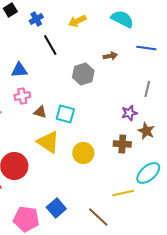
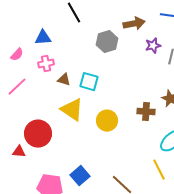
brown arrow: (110, 56) -> (134, 24), size x1.5
purple star: (129, 113) -> (153, 46), moved
yellow line: (123, 193) -> (159, 170), moved, turned 75

